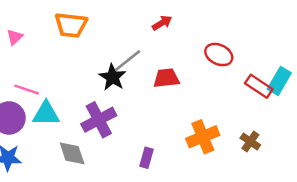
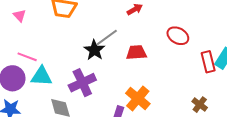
pink triangle: (15, 37) -> (19, 16), turned -32
red rectangle: (259, 86) -> (208, 62), turned 40
orange cross: (203, 137) -> (138, 98), moved, turned -30

